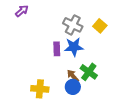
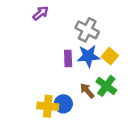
purple arrow: (22, 11) -> (41, 13), moved
yellow square: (100, 26) -> (110, 56), moved
blue circle: (73, 87) -> (63, 104), moved

